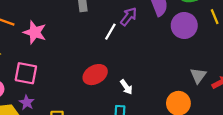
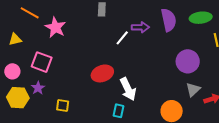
purple arrow: (129, 17) -> (140, 27), turned 42
purple circle: (184, 25) -> (188, 61), moved
white arrow: (126, 87) -> (128, 89), size x1.6

